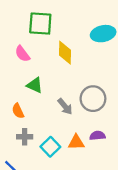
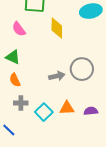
green triangle: (35, 85) -> (13, 57), moved
gray arrow: (65, 106) -> (57, 76), turned -63
purple semicircle: (97, 136) -> (91, 111), moved

